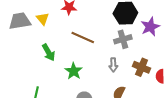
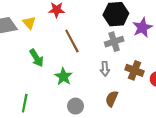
brown line: (83, 37) -> (72, 41), turned 40

